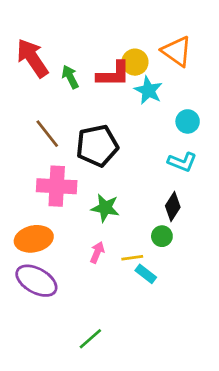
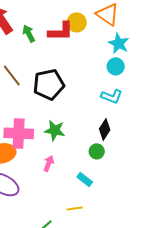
cyan star: (148, 90) -> (119, 43), moved
pink cross: (57, 186) -> (19, 133), moved
yellow line: (132, 258) -> (75, 208), moved

